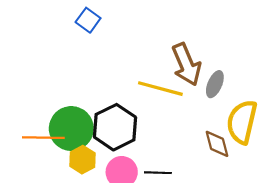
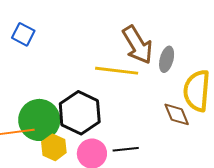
blue square: (88, 20) -> (23, 34), moved

